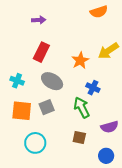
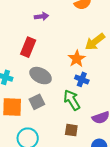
purple arrow: (39, 20) -> (42, 16), moved
orange star: (80, 60) -> (77, 59), moved

